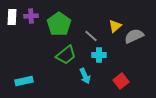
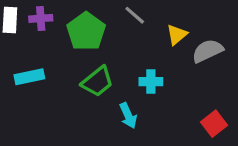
gray line: (91, 36) -> (135, 15), moved
cyan rectangle: (24, 81) -> (29, 77), moved
red square: (121, 81) -> (214, 124), moved

